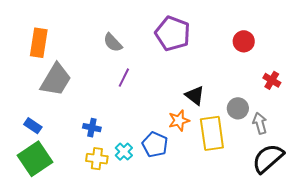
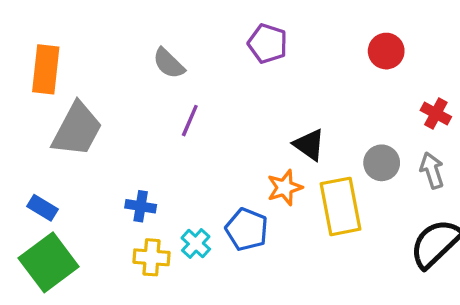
purple pentagon: (173, 33) -> (268, 44), size x0.7
gray arrow: (260, 123) -> (432, 170), moved

